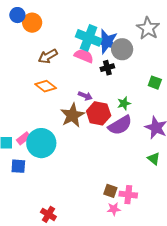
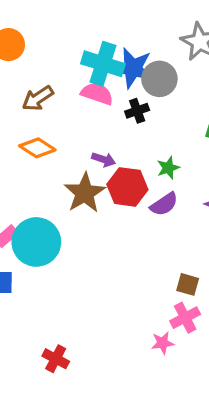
purple semicircle: (120, 125) -> (164, 204), size x0.7
brown square: (110, 191) -> (188, 284), moved
pink cross: (128, 195) -> (185, 318), turned -30

